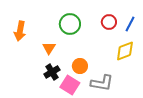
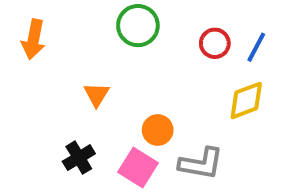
green circle: (70, 24) -> (138, 26), moved
orange arrow: (20, 31) -> (34, 39), moved
black cross: (52, 72) -> (79, 158), moved

